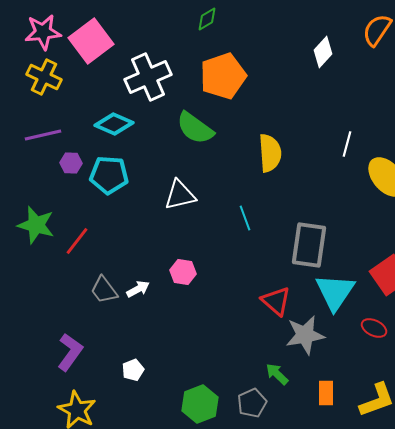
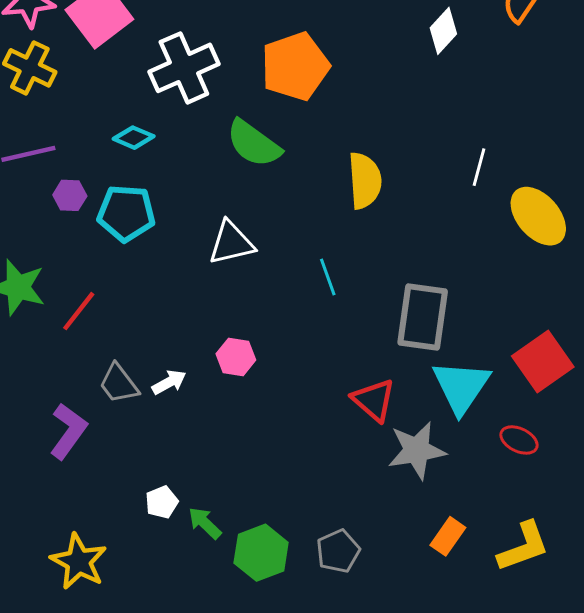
cyan diamond: (114, 124) -> (134, 138), size x0.7
purple L-shape: (70, 352) -> (68, 431), moved
green arrow: (277, 374) -> (205, 523), moved
orange rectangle: (326, 393) -> (448, 536), turned 35

